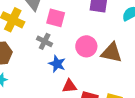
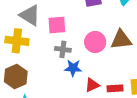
gray cross: (45, 41) -> (63, 49), moved

